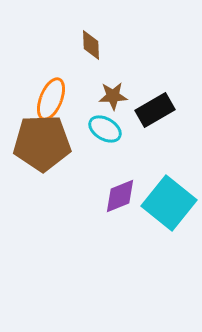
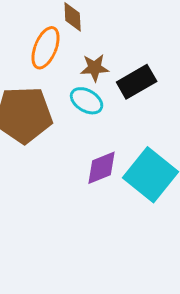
orange ellipse: (51, 99) -> (46, 48), moved

